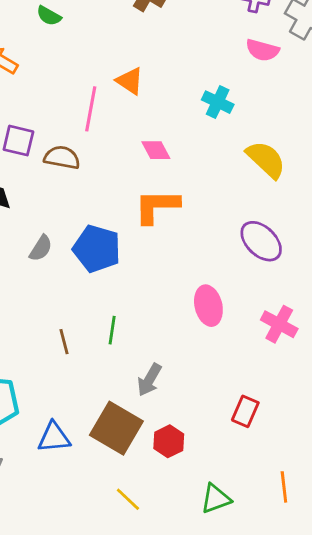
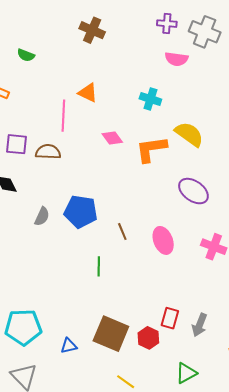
orange L-shape: (157, 206) -> (151, 149), moved
brown line: (64, 342) -> (122, 231), moved
gray arrow: (149, 380) -> (200, 325), moved
red rectangle: (245, 411) -> (170, 318), moved
blue triangle: (54, 437) -> (69, 346), size x0.7

